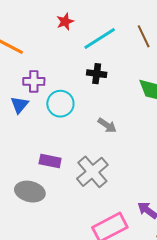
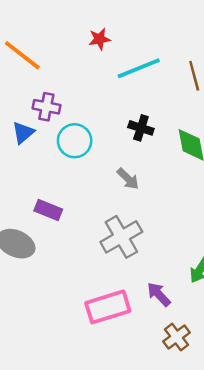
black cross: (97, 74) -> (141, 128), moved
gray cross: (92, 172) -> (121, 237), moved

